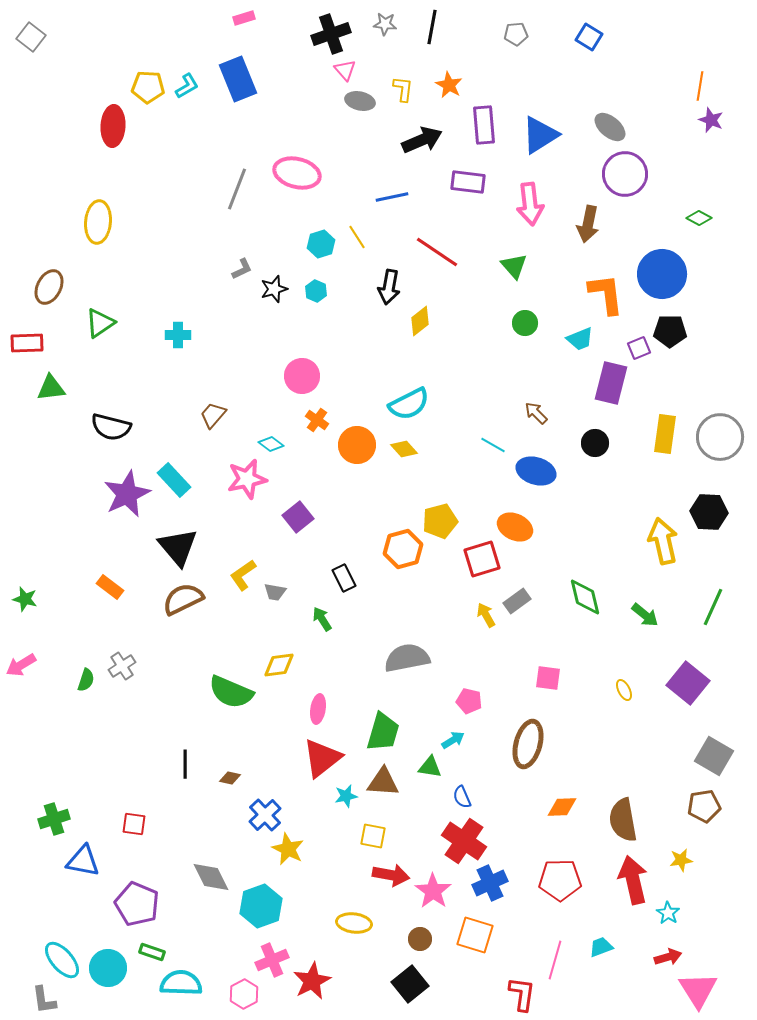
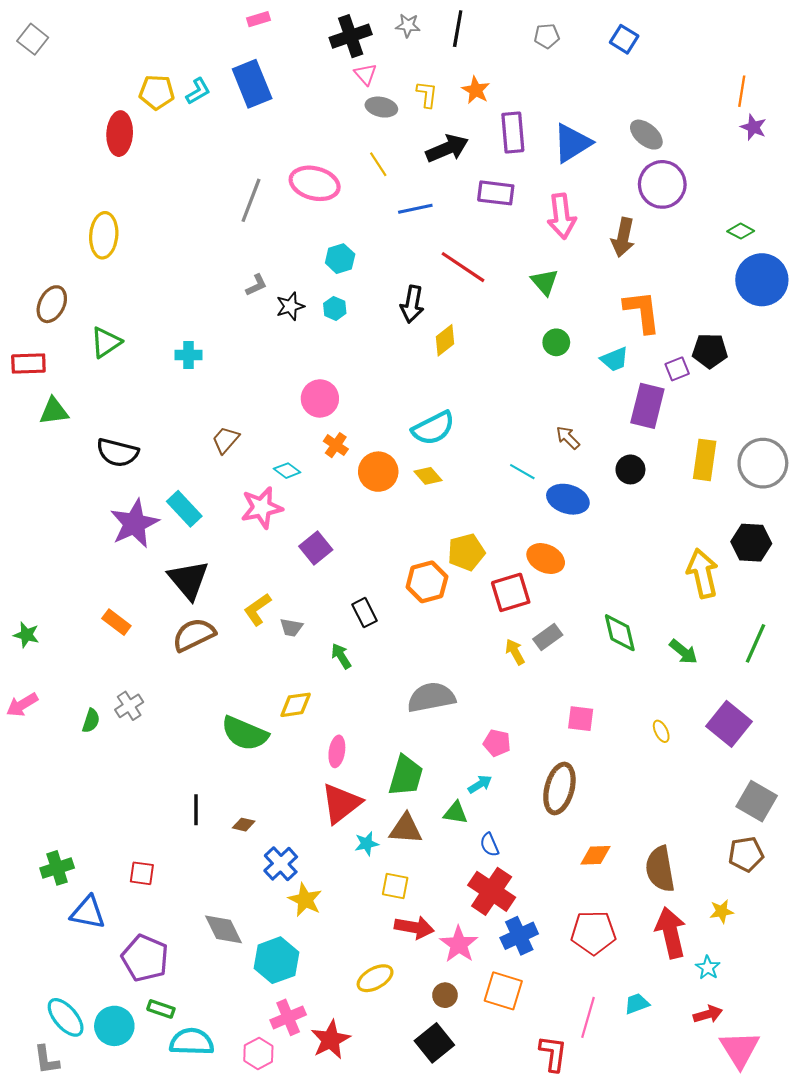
yellow line: (357, 237) -> (378, 164), moved
blue circle: (662, 274) -> (762, 280), moved
yellow ellipse: (354, 923) -> (375, 978), turned -36

